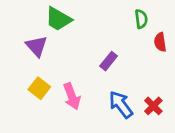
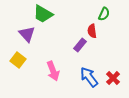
green semicircle: (141, 19) -> (104, 14), turned 32
red semicircle: (160, 42) -> (92, 31), moved
yellow square: (39, 88) -> (18, 60), moved

